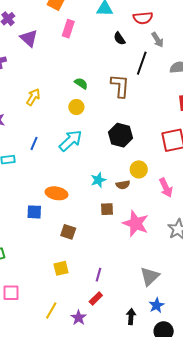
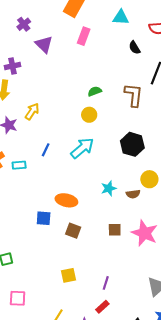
green semicircle: (81, 83) -> (95, 91), turned -56
yellow arrow: (33, 97) -> (32, 111), moved
brown square: (107, 209) -> (115, 230), moved
brown square: (68, 232) -> (73, 231), moved

